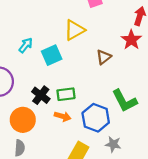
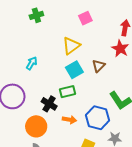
cyan square: (52, 55) -> (74, 70), moved
green rectangle: (66, 94) -> (68, 92), moved

